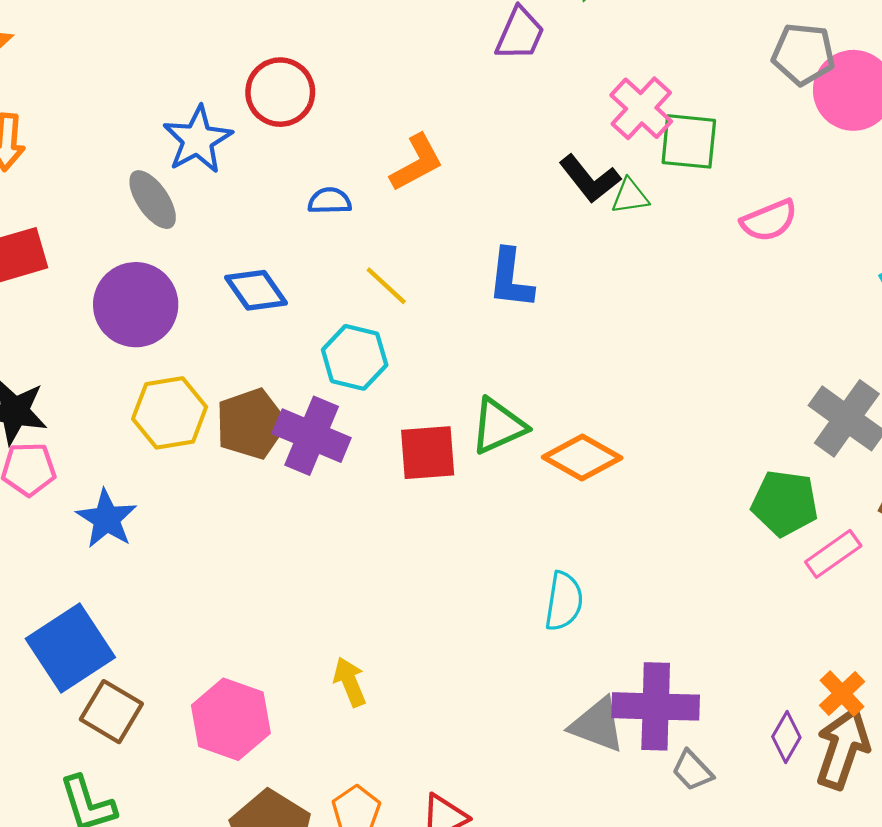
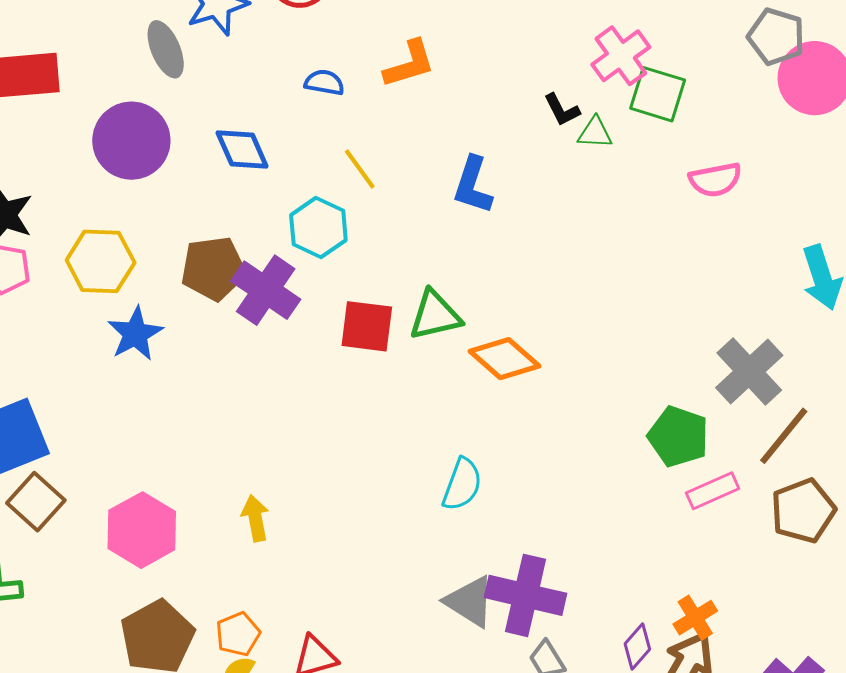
black L-shape: (590, 179) -> (562, 110), size x0.7
yellow hexagon: (170, 413) -> (101, 261), moved
blue star: (107, 519) -> (135, 334), moved

